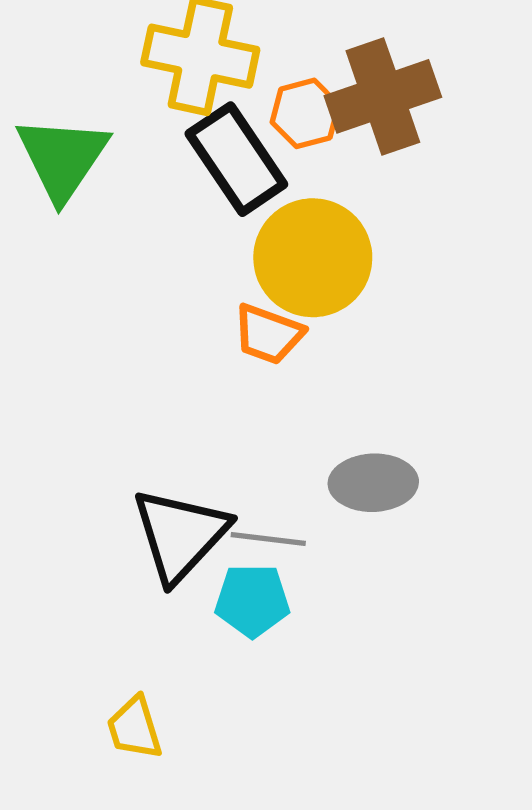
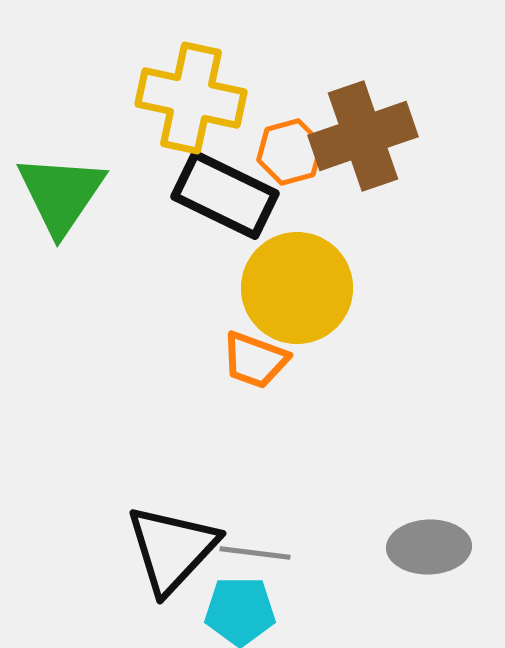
black rectangle: (236, 159) -> (225, 195), turned -30
gray ellipse: (373, 483) -> (429, 547), moved

